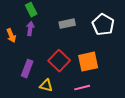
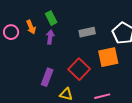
orange arrow: (11, 36) -> (31, 27), moved
orange square: (88, 62) -> (108, 57), moved

